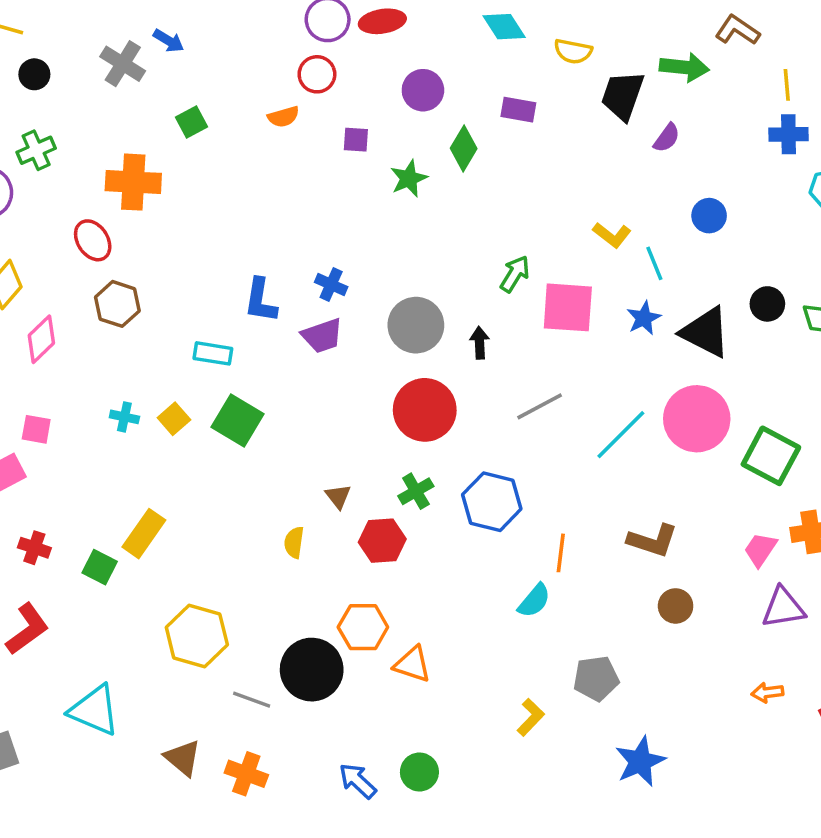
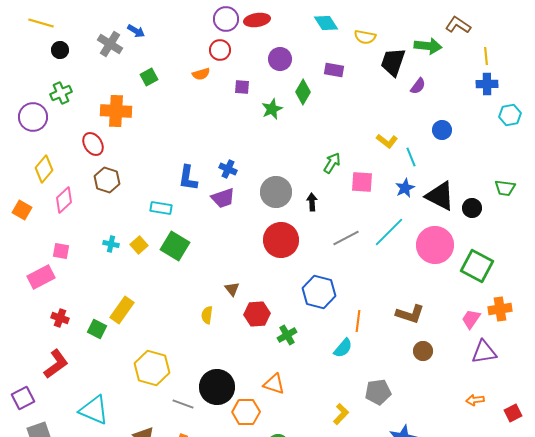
black circle: (767, 304) -> (472, 208), moved
pink square: (568, 307) -> (362, 182), size x0.7
cyan line: (621, 435) -> (389, 232), moved
green cross: (416, 491) -> (287, 335), moved
orange hexagon: (363, 627) -> (246, 412), moved

